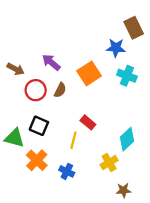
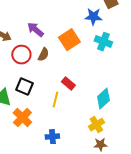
yellow cross: (109, 163) -> (96, 125), moved
blue cross: (67, 171) -> (52, 137), moved, turned -32

